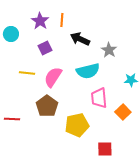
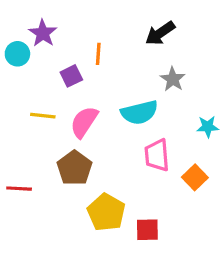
orange line: (62, 20) -> (98, 54), moved
purple star: (40, 21) -> (43, 33), moved
black arrow: (80, 39) -> (160, 33), moved, turned -60
yellow pentagon: (77, 125) -> (106, 212), moved, turned -30
red square: (105, 149) -> (147, 230), moved

